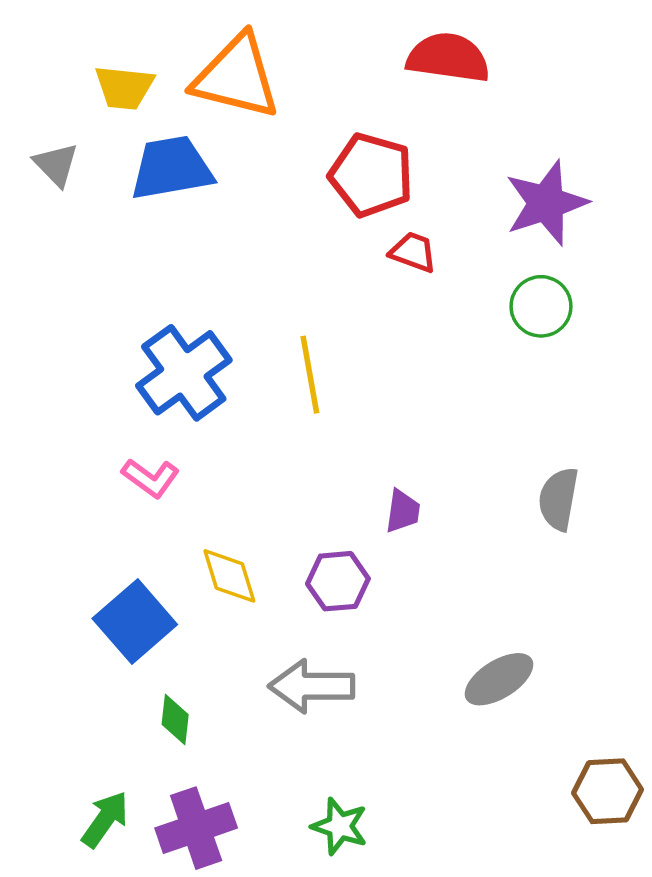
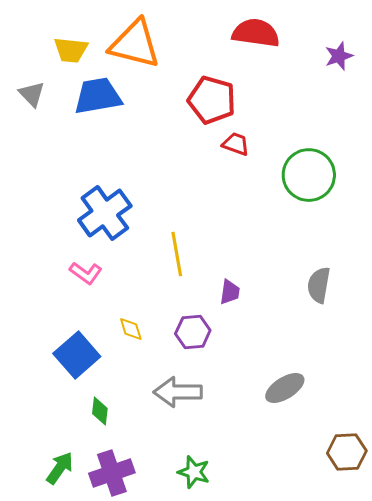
purple star: (546, 203) -> (339, 56), moved, size x0.6
green circle: (541, 306) -> (309, 175), size x1.5
yellow line: (310, 375) -> (177, 254), moved
yellow diamond: (229, 576) -> (131, 329), size x0.7

